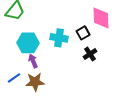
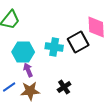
black square: (83, 33) -> (78, 42), size x1.5
black cross: (90, 54) -> (64, 87), moved

